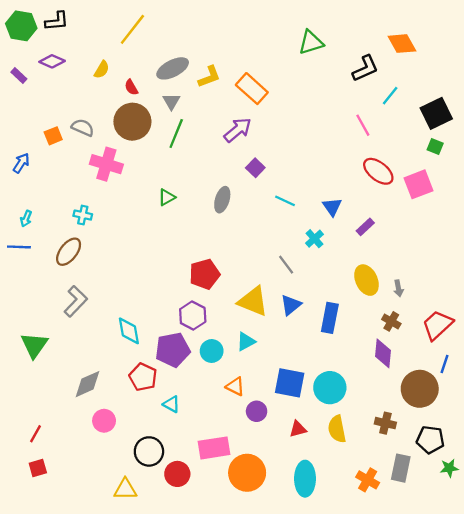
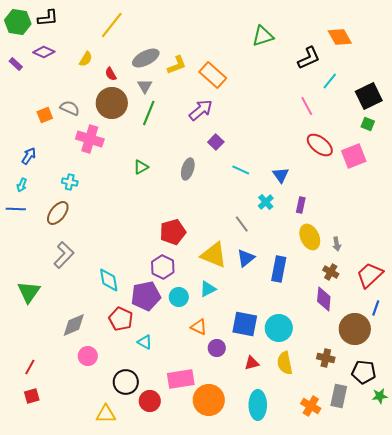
blue arrow: (21, 163) -> (29, 156), moved
purple rectangle: (365, 227) -> (301, 205), moved, turned -35

